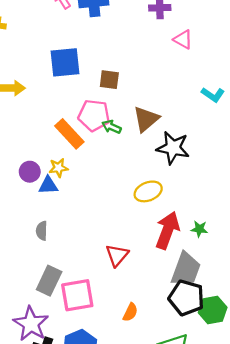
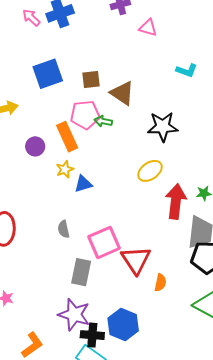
brown triangle: (146, 119) -> (122, 93), moved, turned -32
orange rectangle: (69, 134) -> (67, 137), turned 32
purple circle: (30, 172) -> (35, 146), moved
blue triangle: (48, 185) -> (83, 184), moved
red triangle: (117, 255) -> (136, 260), moved, size x1.4
pink square: (77, 295) -> (104, 242), moved

